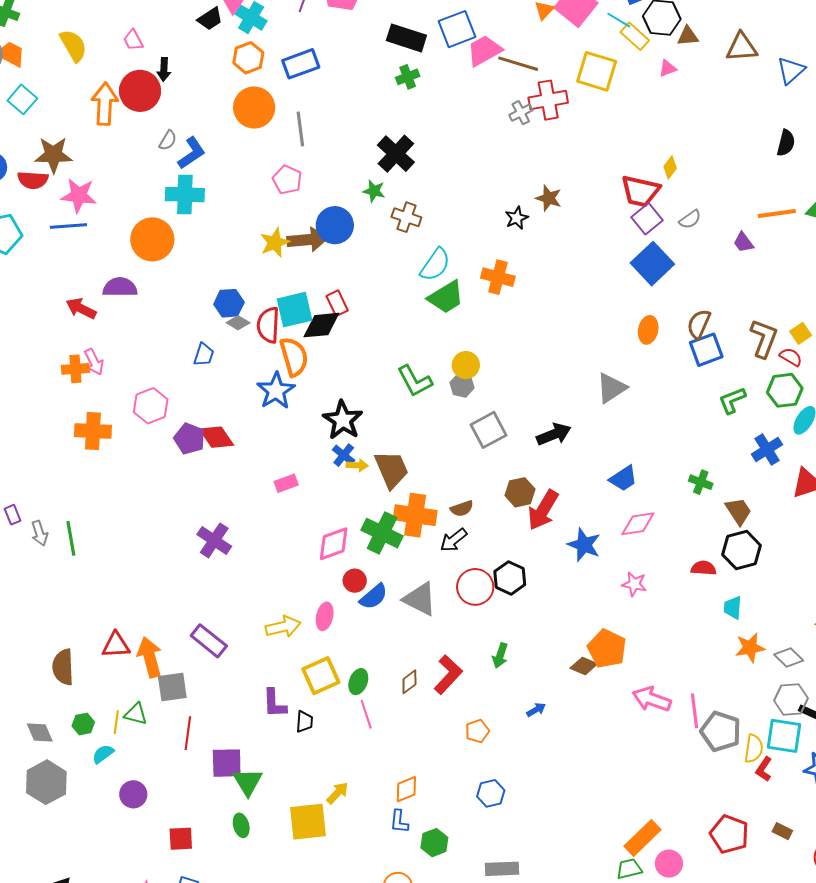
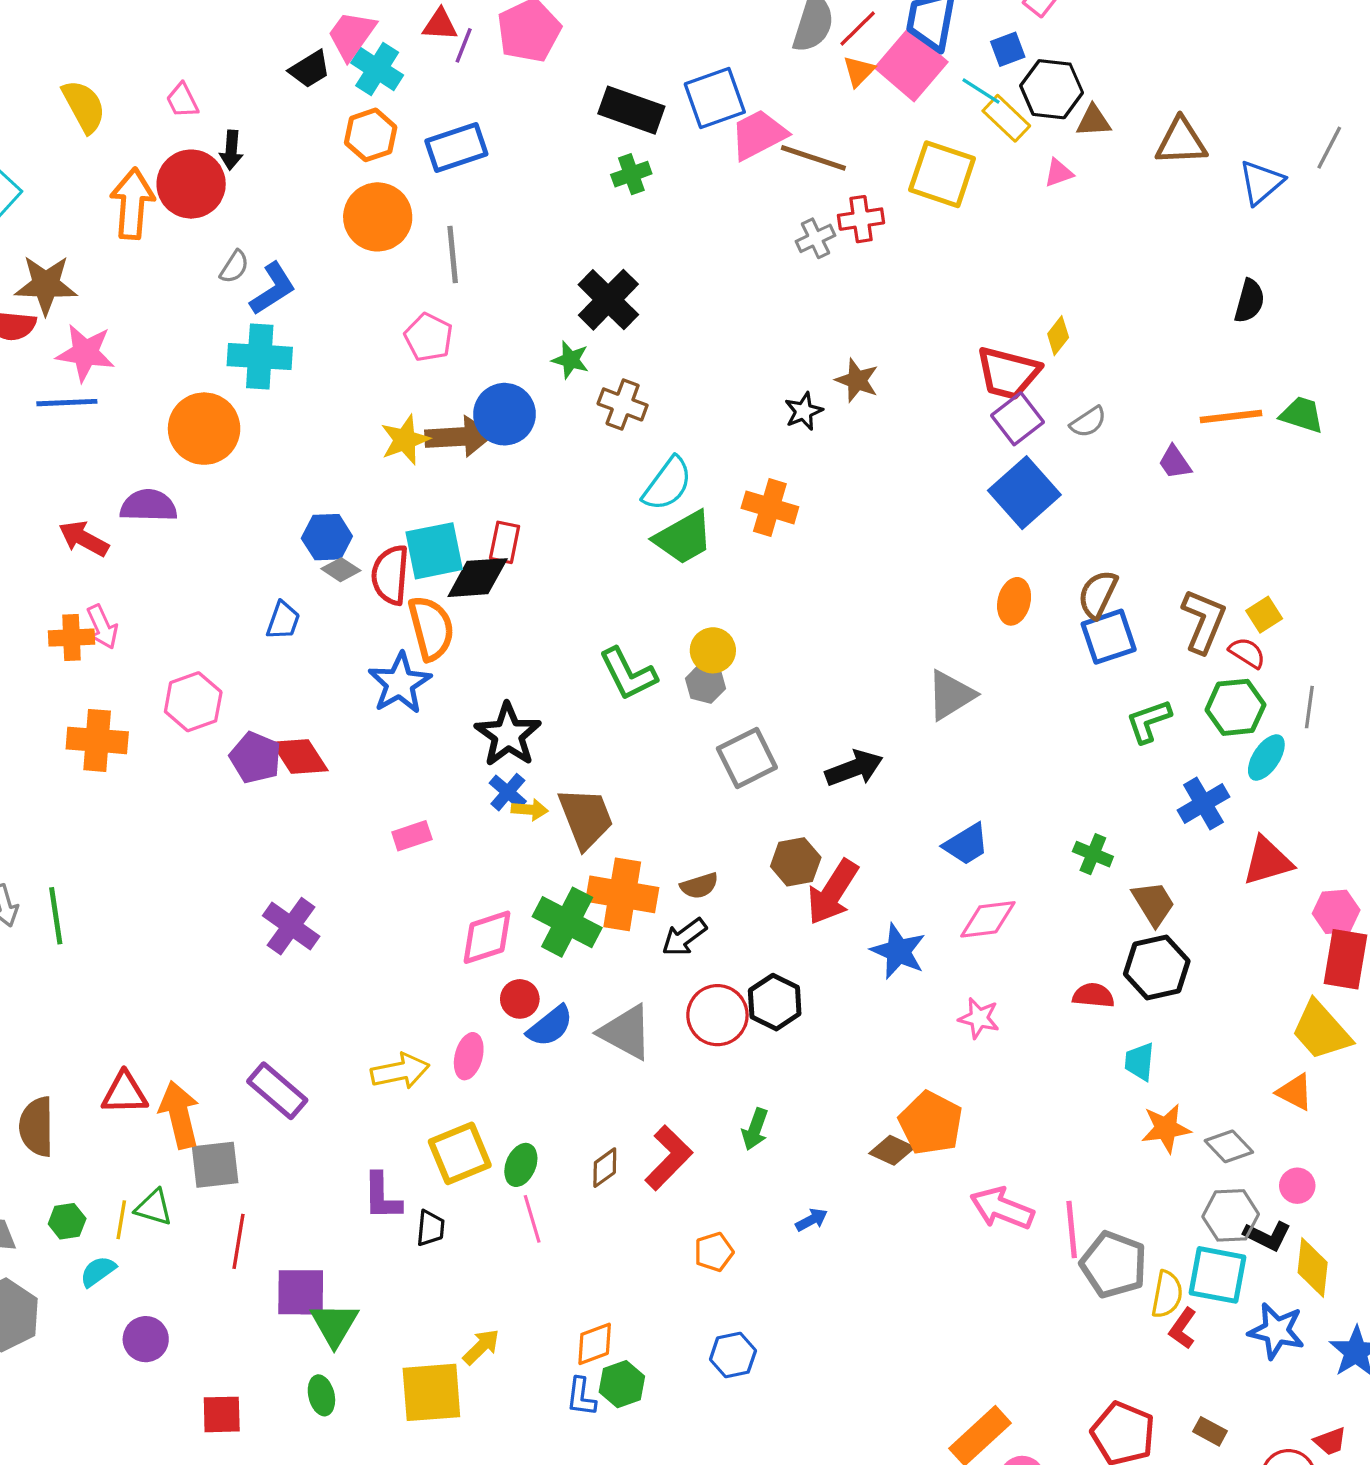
red cross: (548, 100) -> (861, 219), size x0.7
red rectangle: (337, 303) -> (505, 542), turned 35
green hexagon: (434, 843) -> (622, 1384), moved

